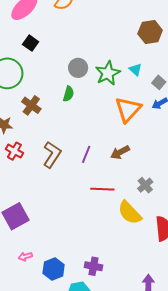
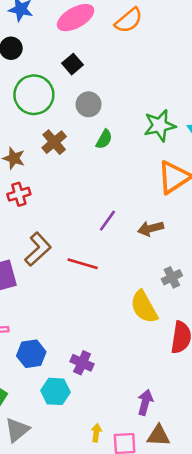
gray circle: (78, 68) -> (89, 104), moved
red cross: (14, 151) -> (19, 194), turned 30
brown L-shape: (52, 155) -> (38, 249), moved
red line: (102, 189) -> (83, 264), moved

